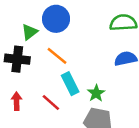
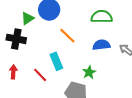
orange line: (57, 56) -> (67, 36), moved
green star: (96, 93) -> (89, 72), moved

